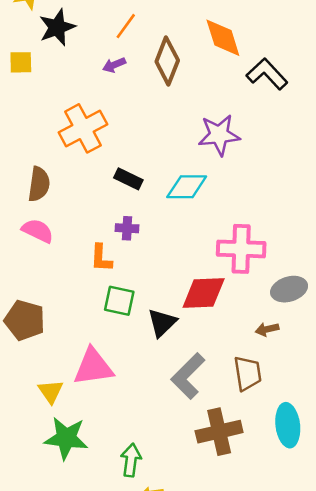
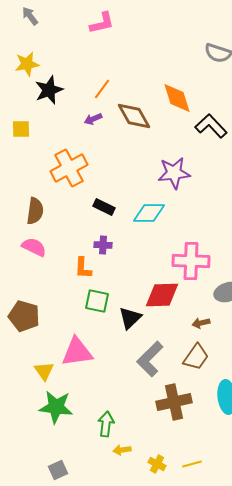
brown diamond: (167, 61) -> (134, 116), turned -51
yellow square: (21, 62) -> (21, 129), moved
brown arrow: (267, 329) -> (201, 323), moved
brown trapezoid: (248, 373) -> (196, 357), turned 44

